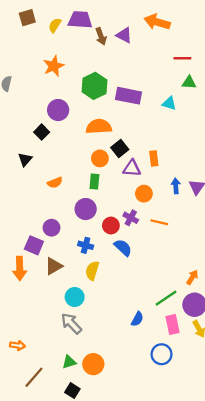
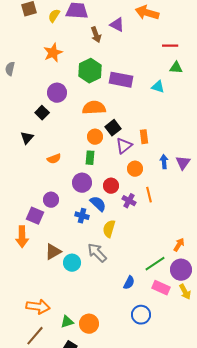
brown arrow: (101, 36) -> (96, 35), moved
purple triangle: (132, 168) -> (124, 146), turned -42
purple cross: (131, 218) -> (129, 201), moved
orange line: (159, 222) -> (149, 195), turned 63
red circle: (111, 226) -> (111, 186), moved
blue semicircle: (123, 248) -> (98, 204), moved
brown triangle: (54, 266) -> (53, 252), moved
yellow semicircle: (92, 271) -> (109, 229), moved
gray arrow: (71, 323) -> (97, 253), moved
pink rectangle: (173, 325) -> (161, 288), turned -54
orange arrow: (17, 345) -> (38, 307), moved, size x1.6
blue circle: (162, 354) -> (141, 315), moved

